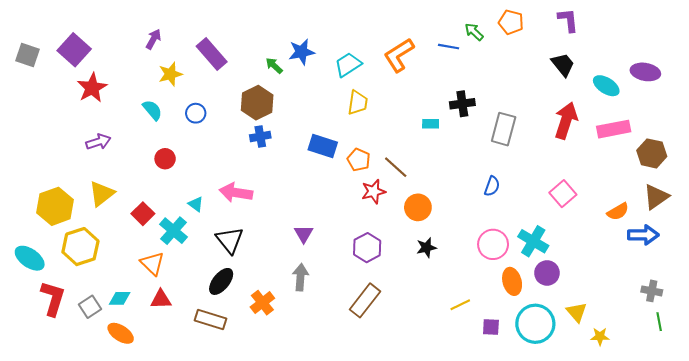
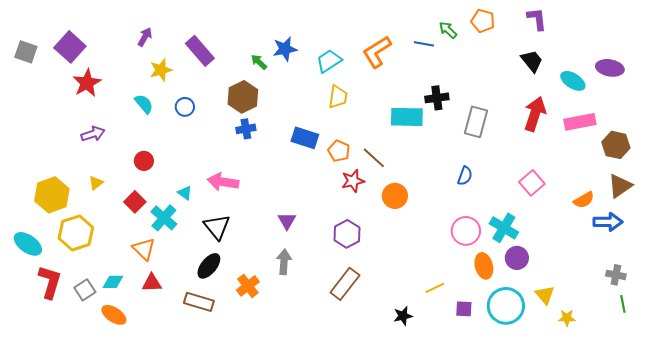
cyan rectangle: (431, 124) -> (407, 117), size x2.0
red circle: (165, 159) -> (144, 161), moved
yellow triangle: (102, 194) -> (96, 183), size x0.6
black star: (426, 248) -> (403, 316), moved

